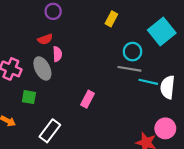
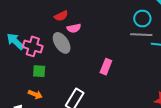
pink semicircle: (57, 54) -> (74, 28), turned 88
green square: (29, 97) -> (39, 71), moved

